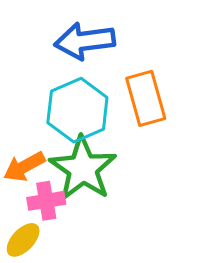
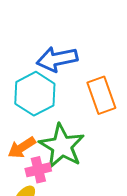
cyan hexagon: (77, 110) -> (35, 94), moved

